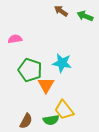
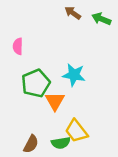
pink semicircle: (15, 39) -> (18, 46), turned -80
green pentagon: (30, 70) -> (36, 83), turned 30

